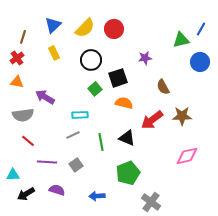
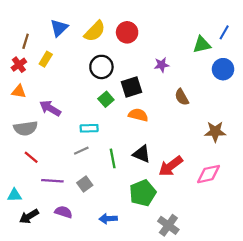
yellow rectangle: (54, 53) -> (46, 59), moved, turned 56
brown star: (182, 116) -> (215, 132), moved
red arrow: (152, 120) -> (171, 166), moved

